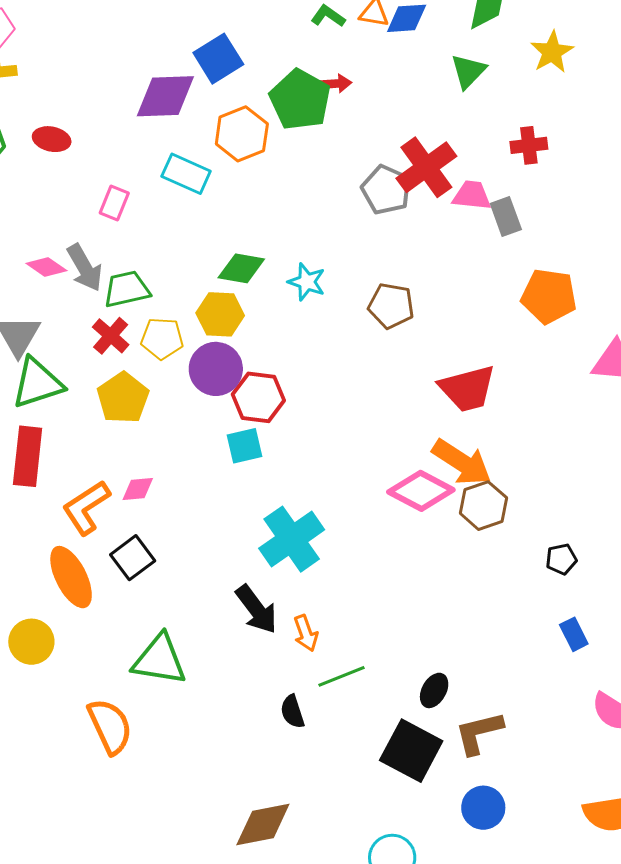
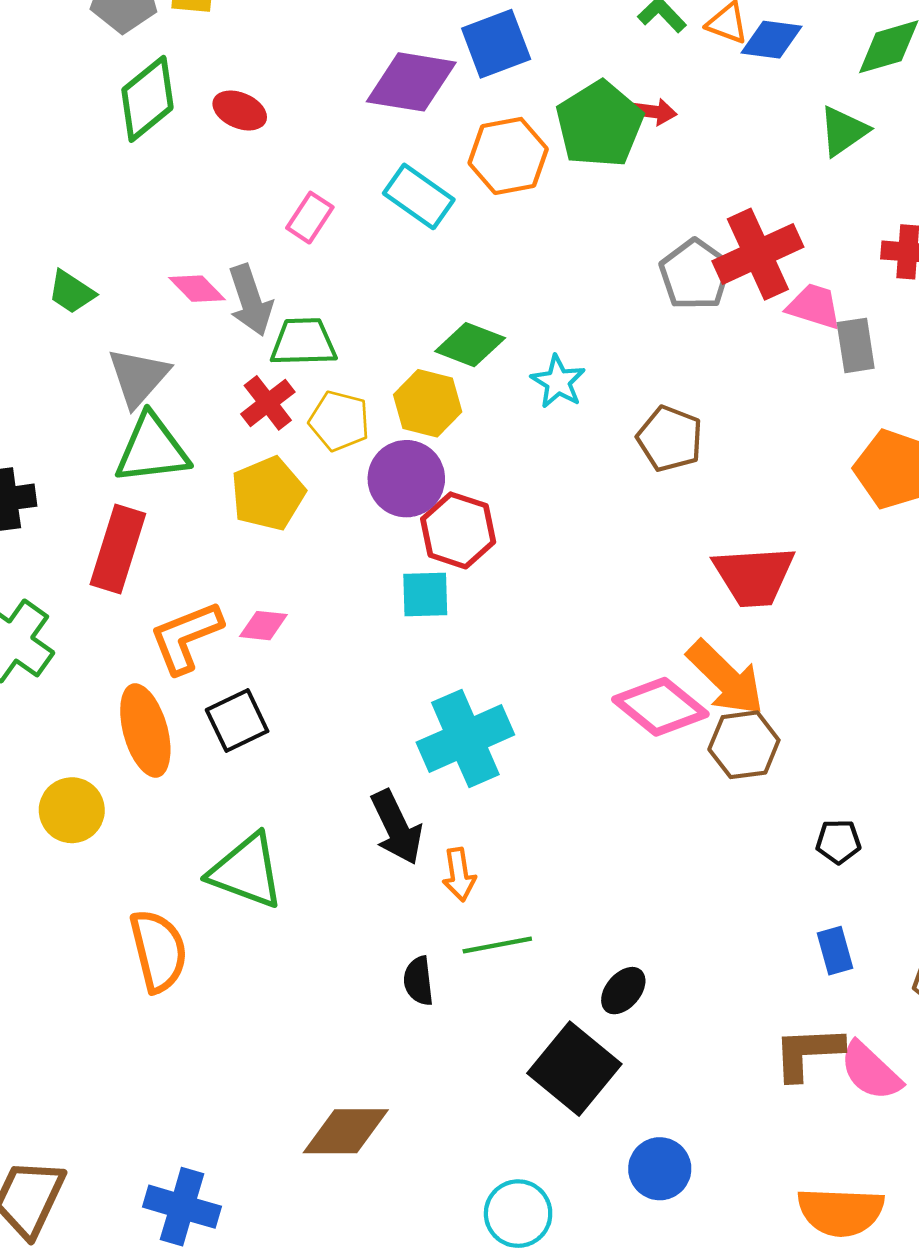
brown L-shape: (479, 733) -> (808, 1053), moved

